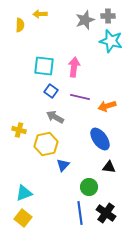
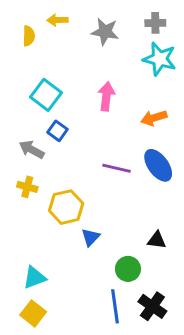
gray star: (85, 20) -> (105, 32), moved, turned 30
cyan square: (44, 66) -> (46, 95), moved, turned 30
blue square: (51, 91) -> (57, 131), moved
purple line: (80, 97) -> (116, 168), moved
orange arrow: (107, 106) -> (154, 118), moved
gray arrow: (55, 117) -> (32, 150), moved
blue ellipse: (100, 139) -> (158, 165), moved

